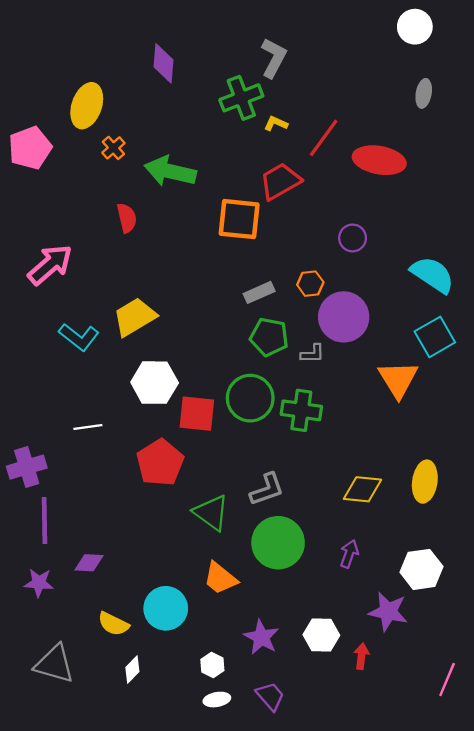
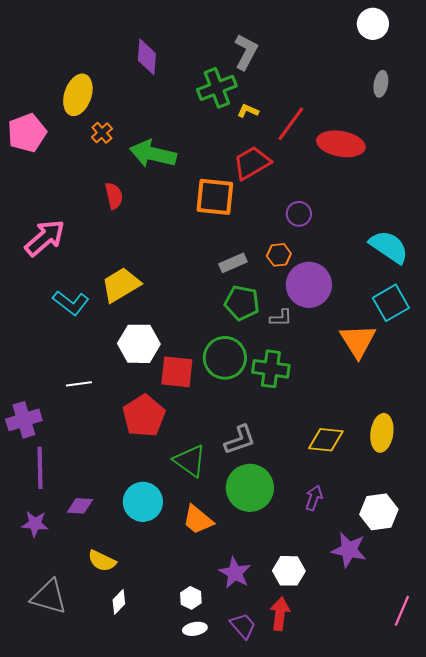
purple circle: (353, 238) -> (299, 214), moved
cyan circle: (166, 608) -> (143, 502), moved
red arrow: (361, 656) -> (280, 614), moved, size x1.4

